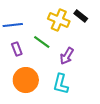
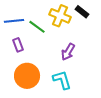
green line: (42, 42) -> (37, 27), moved
cyan L-shape: (61, 84) -> (62, 80), turned 150

